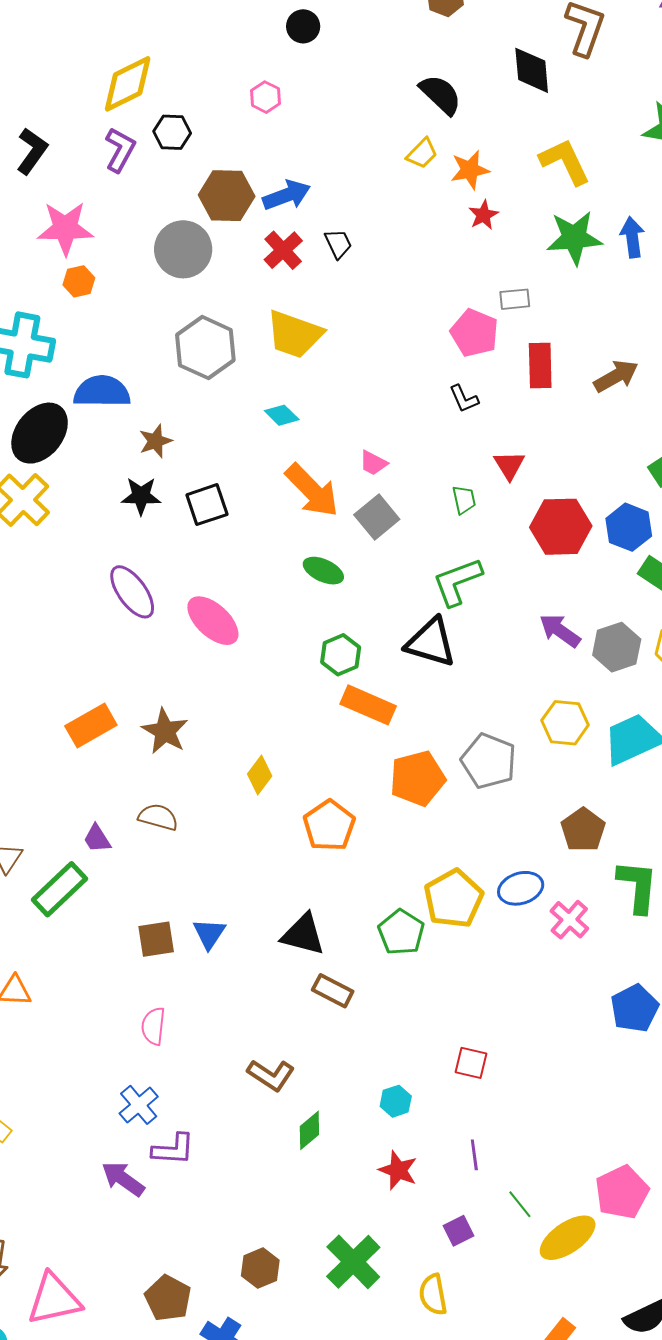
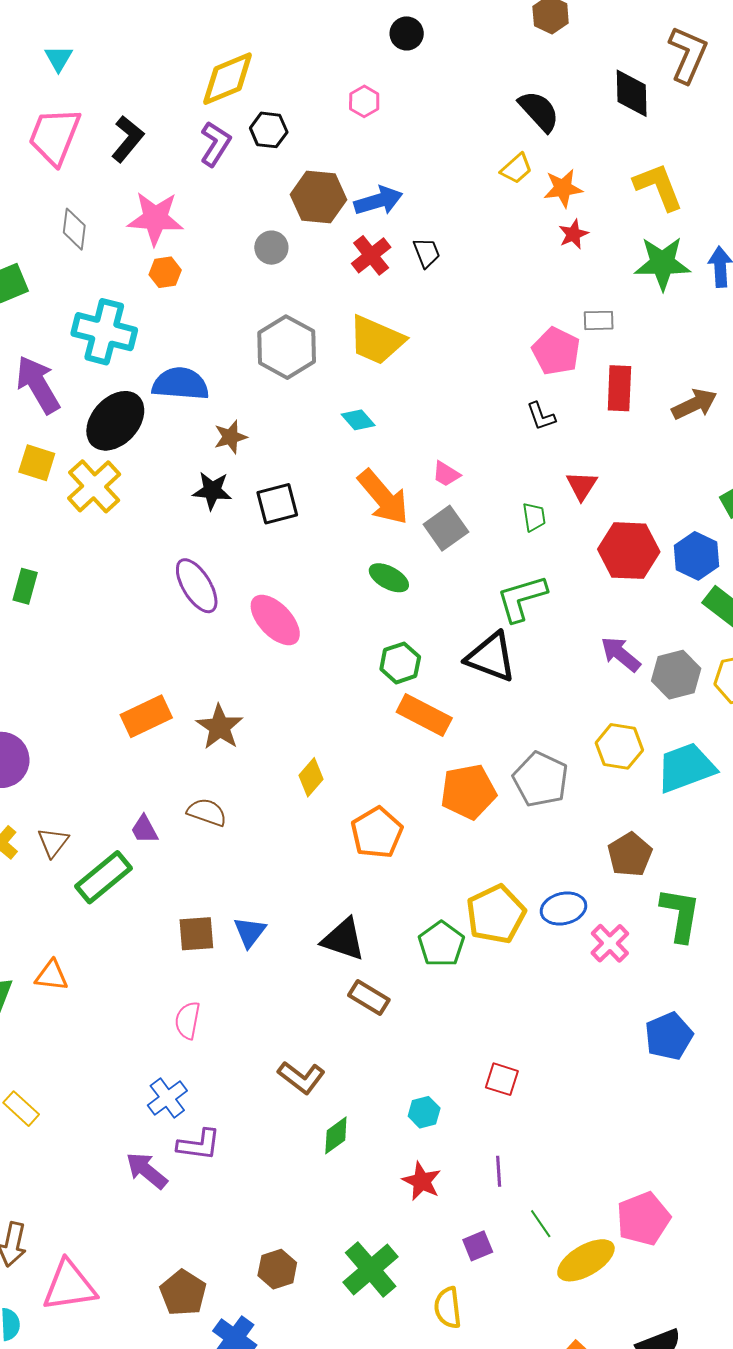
gray circle: (183, 249) -> (271, 248), size x0.6

